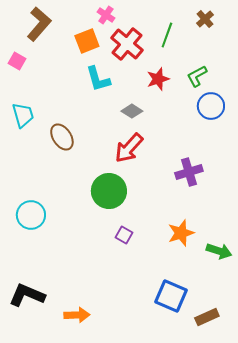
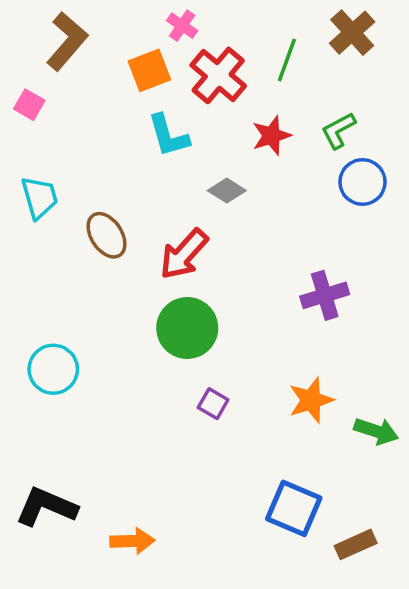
brown cross: (205, 19) -> (352, 33), size x1.5
red arrow: (129, 148) -> (184, 254), moved

